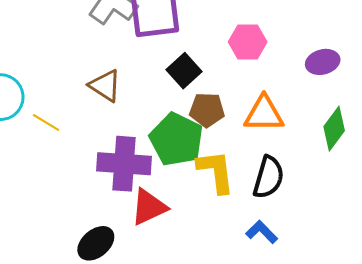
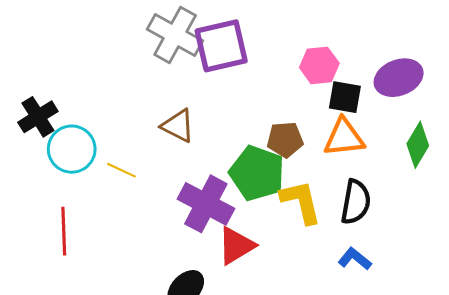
purple ellipse: (323, 62) -> (399, 78), size x1.4
black square: (184, 71) -> (345, 97), moved, turned -32
purple cross: (124, 164) -> (206, 204), turned 30

